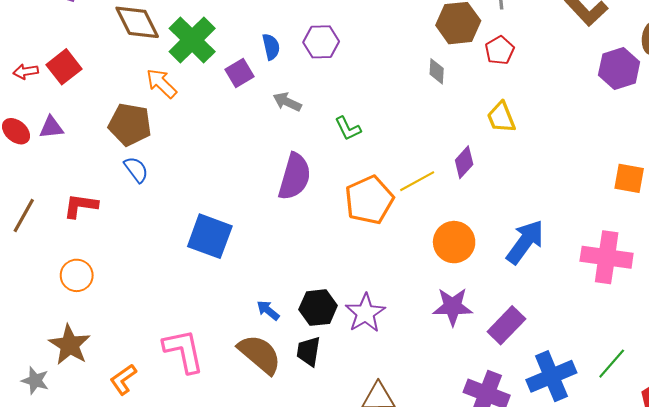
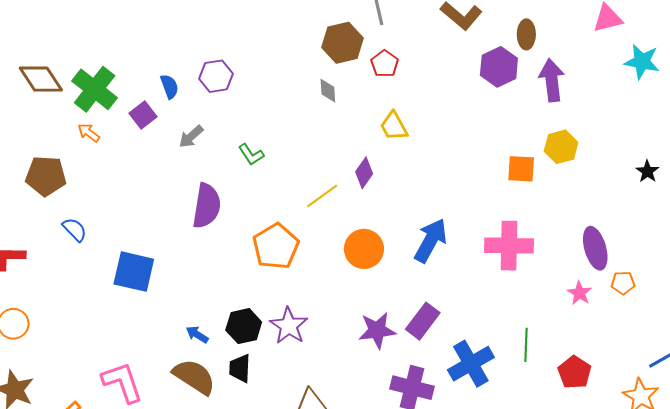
orange arrow: (161, 83) -> (89, 133), moved, size x0.7
gray arrow: (287, 102) -> (191, 137), turned -60
blue semicircle: (136, 169) -> (75, 230), moved
orange pentagon: (369, 200) -> (276, 246), moved
purple star: (453, 307) -> (377, 330), moved
green line: (612, 364) -> (526, 345), turned -32

